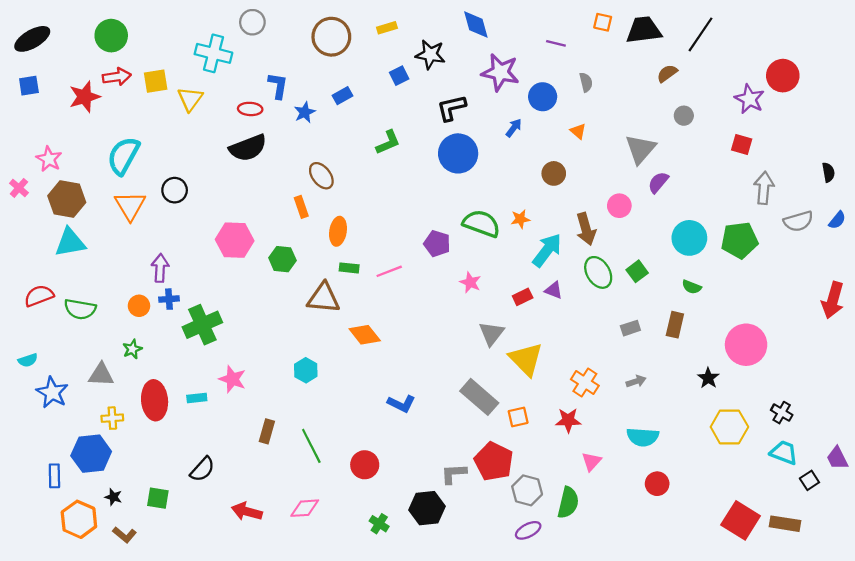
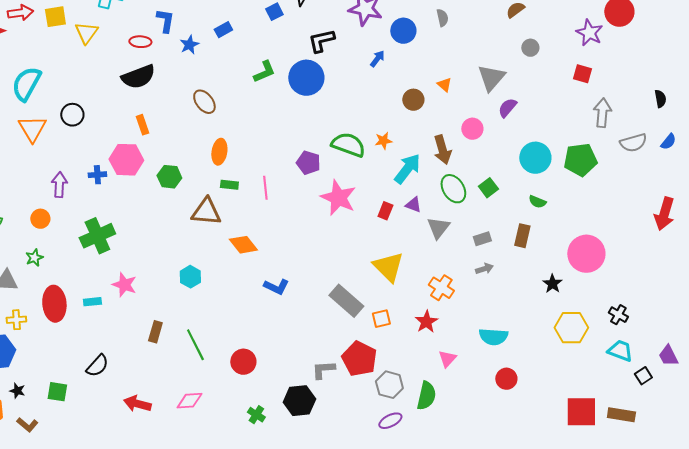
orange triangle: (578, 131) -> (444, 85), moved
blue circle: (458, 153) -> (306, 78), moved
orange rectangle: (301, 207) -> (142, 125), moved
pink line: (389, 271) -> (265, 188), turned -75
pink star: (470, 282) -> (338, 198), size x1.8
red rectangle: (523, 297) -> (385, 211), turned -42
blue cross: (169, 299) -> (97, 175), moved
gray triangle: (491, 334) -> (438, 228), moved
gray arrow: (636, 381) -> (484, 269), moved
blue L-shape: (401, 404) -> (276, 287), moved
red star: (568, 420) -> (426, 322), turned -30
red square: (741, 520) -> (581, 412), turned -32

